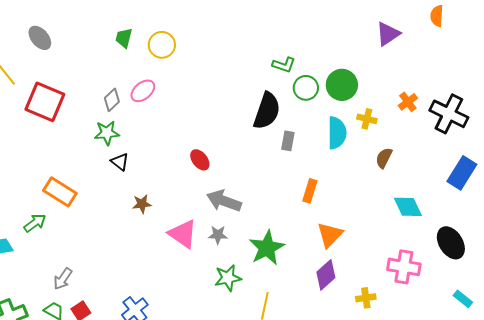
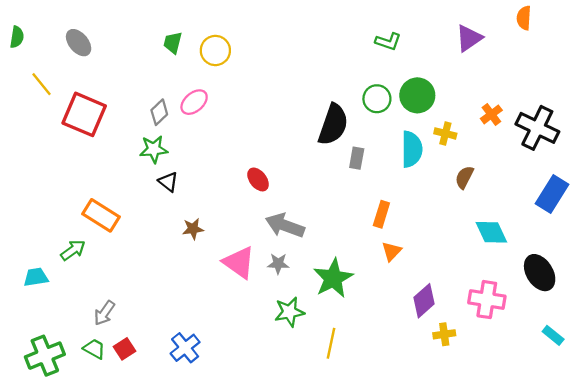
green L-shape: (284, 65) -> (388, 42), moved
orange triangle: (330, 235) -> (392, 251), moved, size x0.7
purple diamond: (326, 275) -> (424, 301), moved

